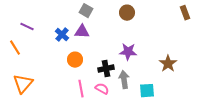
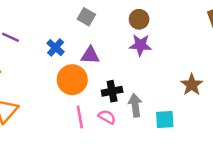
purple triangle: (82, 32) -> (90, 55), moved
purple star: (128, 52) -> (140, 45), moved
orange circle: (75, 60) -> (72, 80), size x1.5

